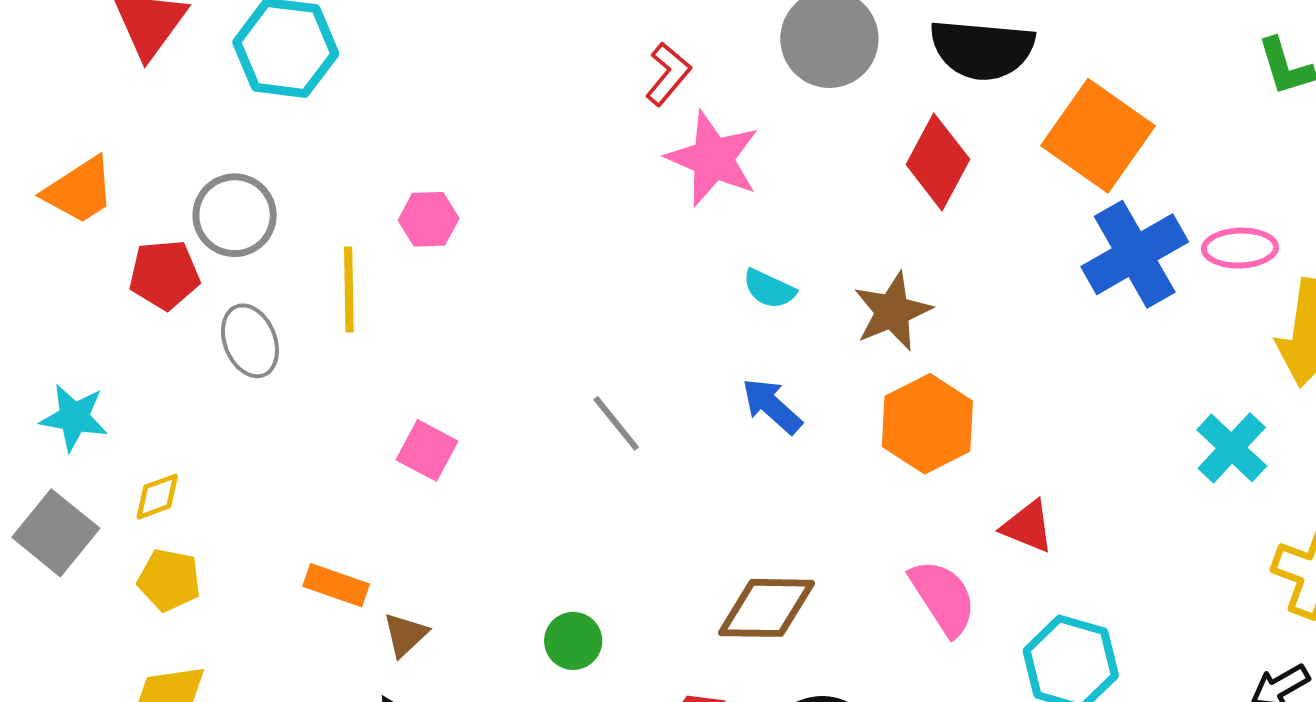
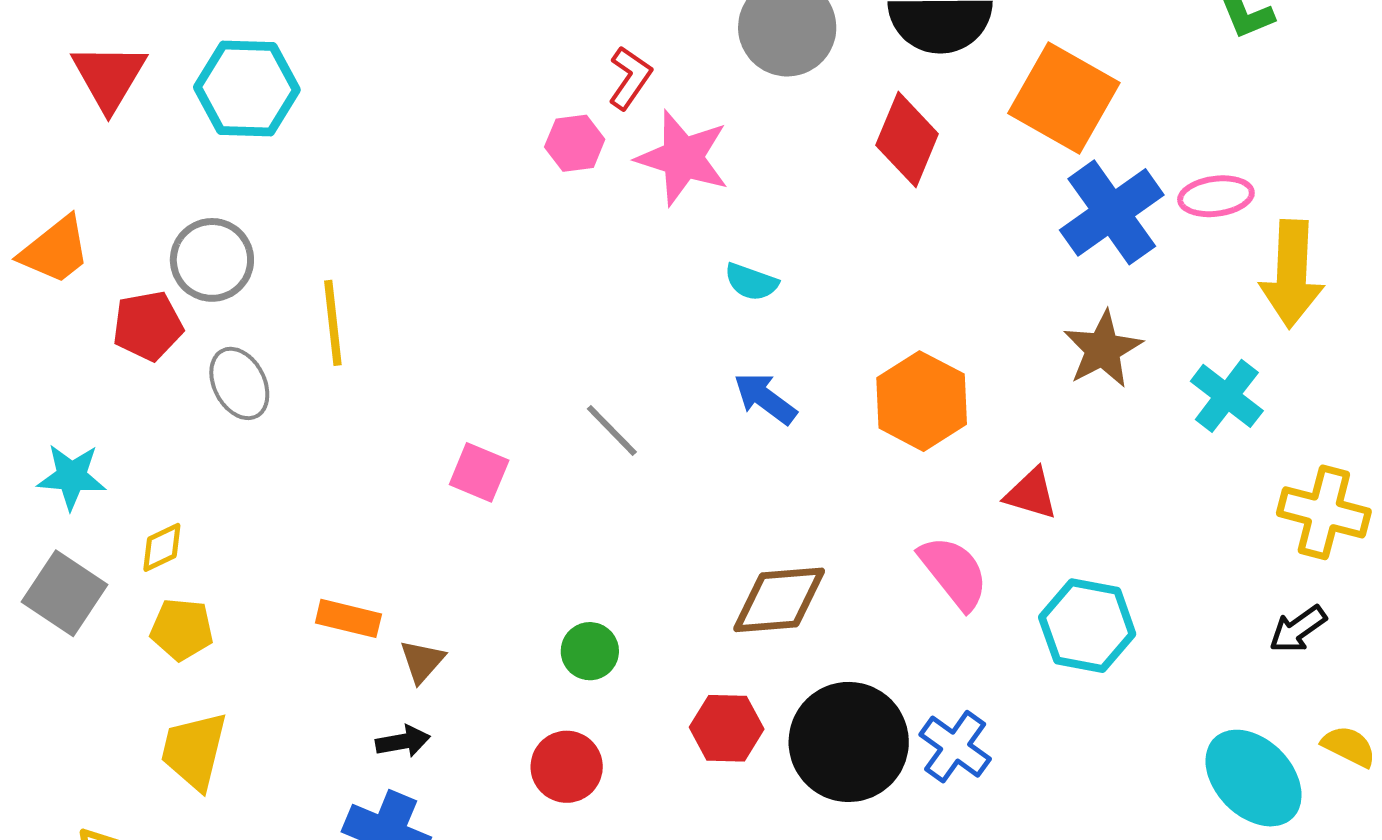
pink hexagon: (429, 219) -> (575, 143), moved
brown star: (892, 311) -> (1103, 349), moved
pink square: (427, 450) -> (479, 472), moved

